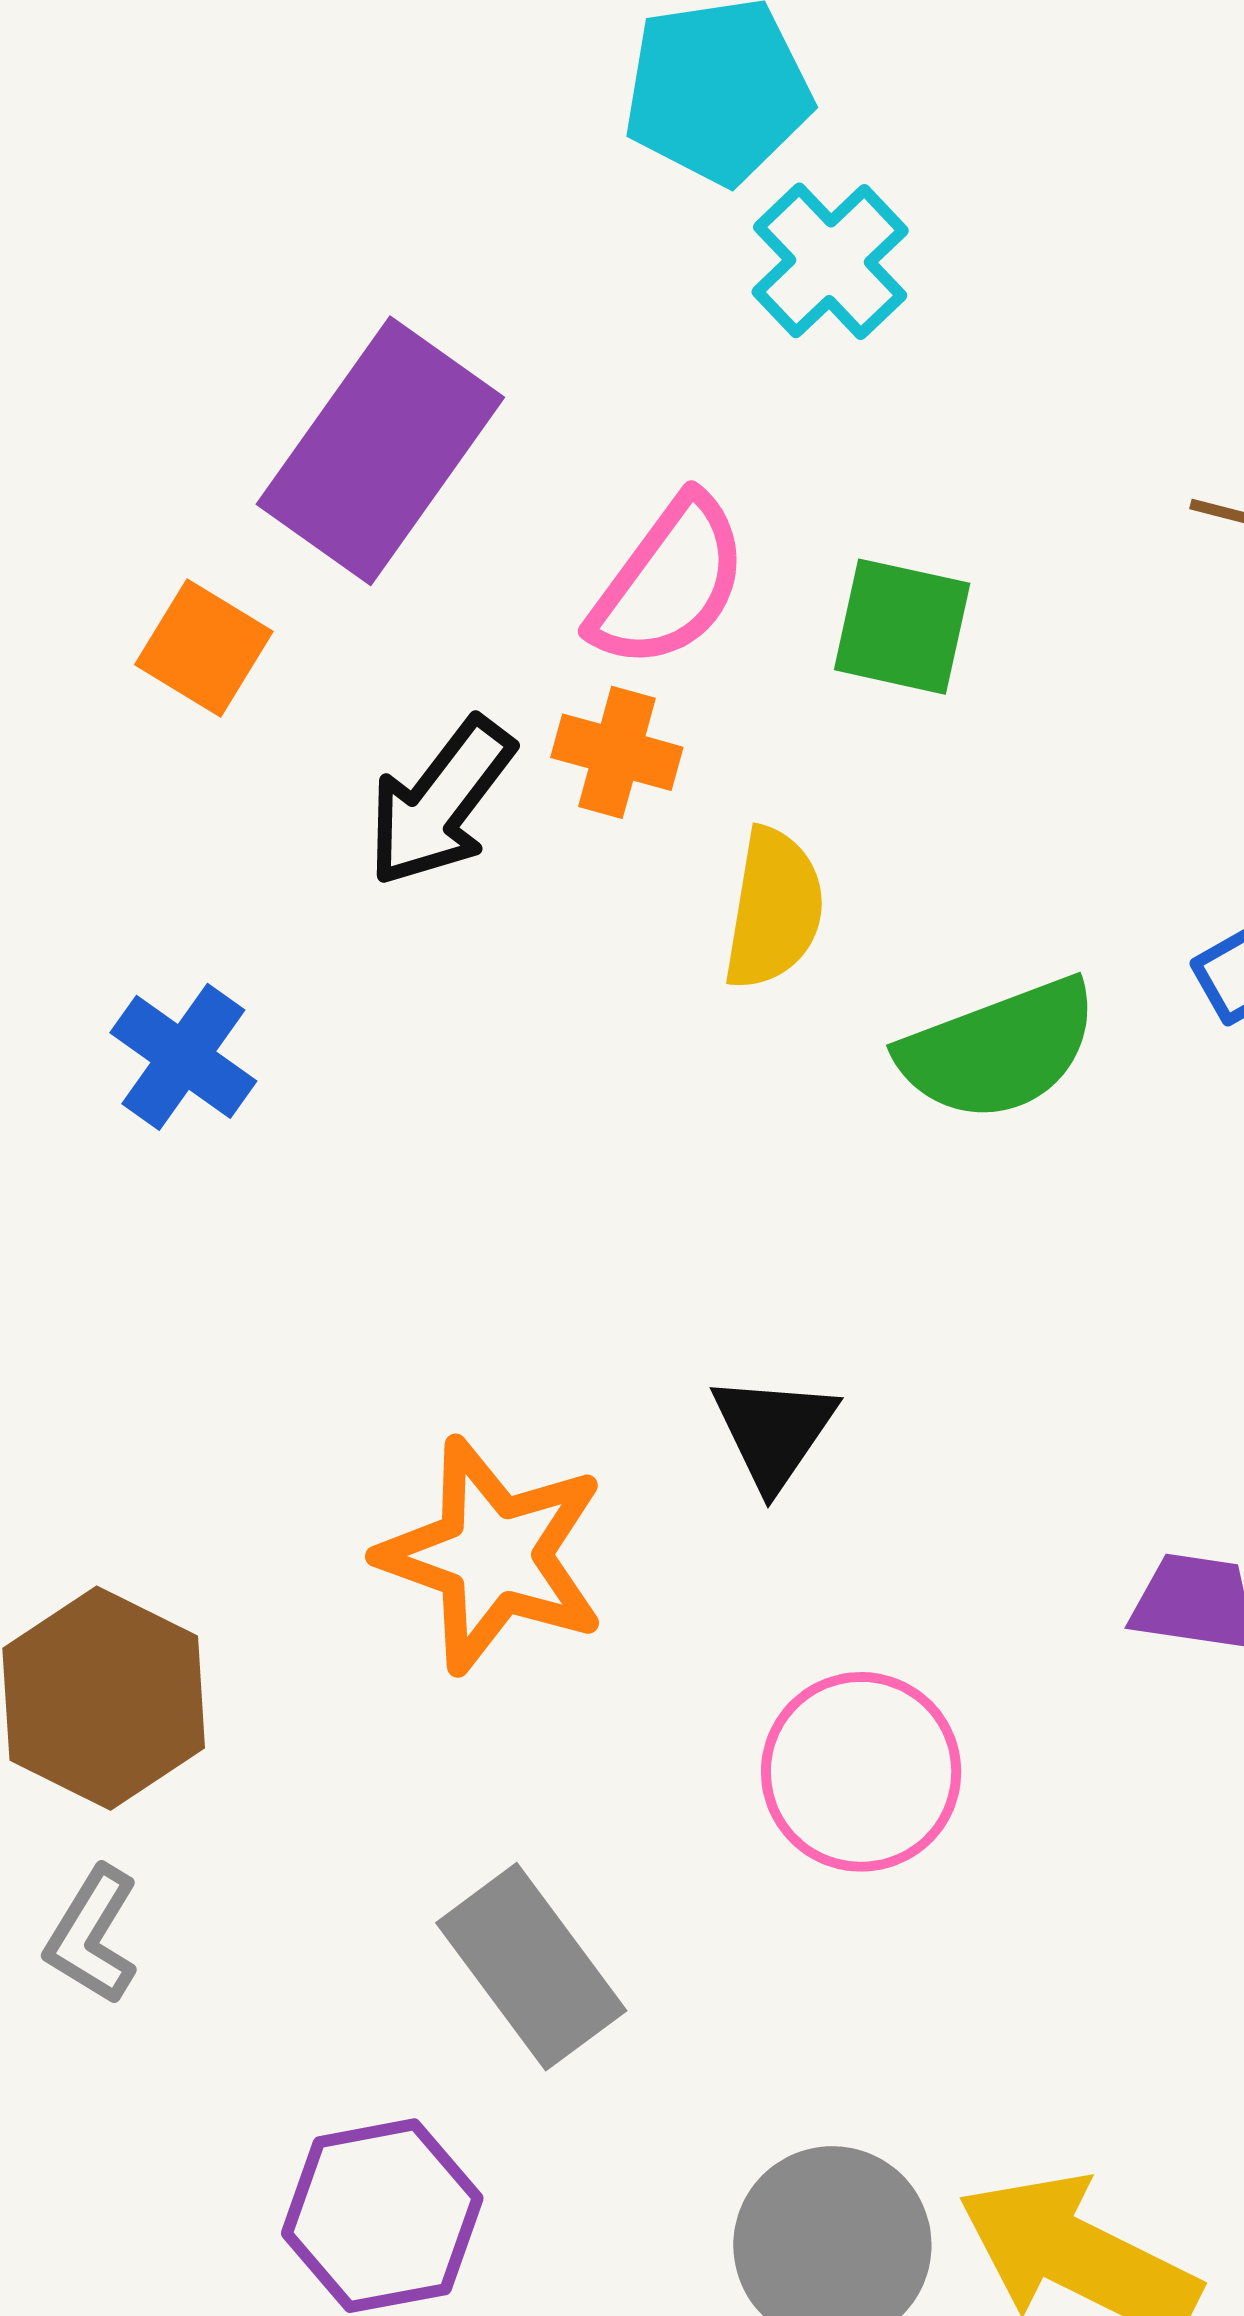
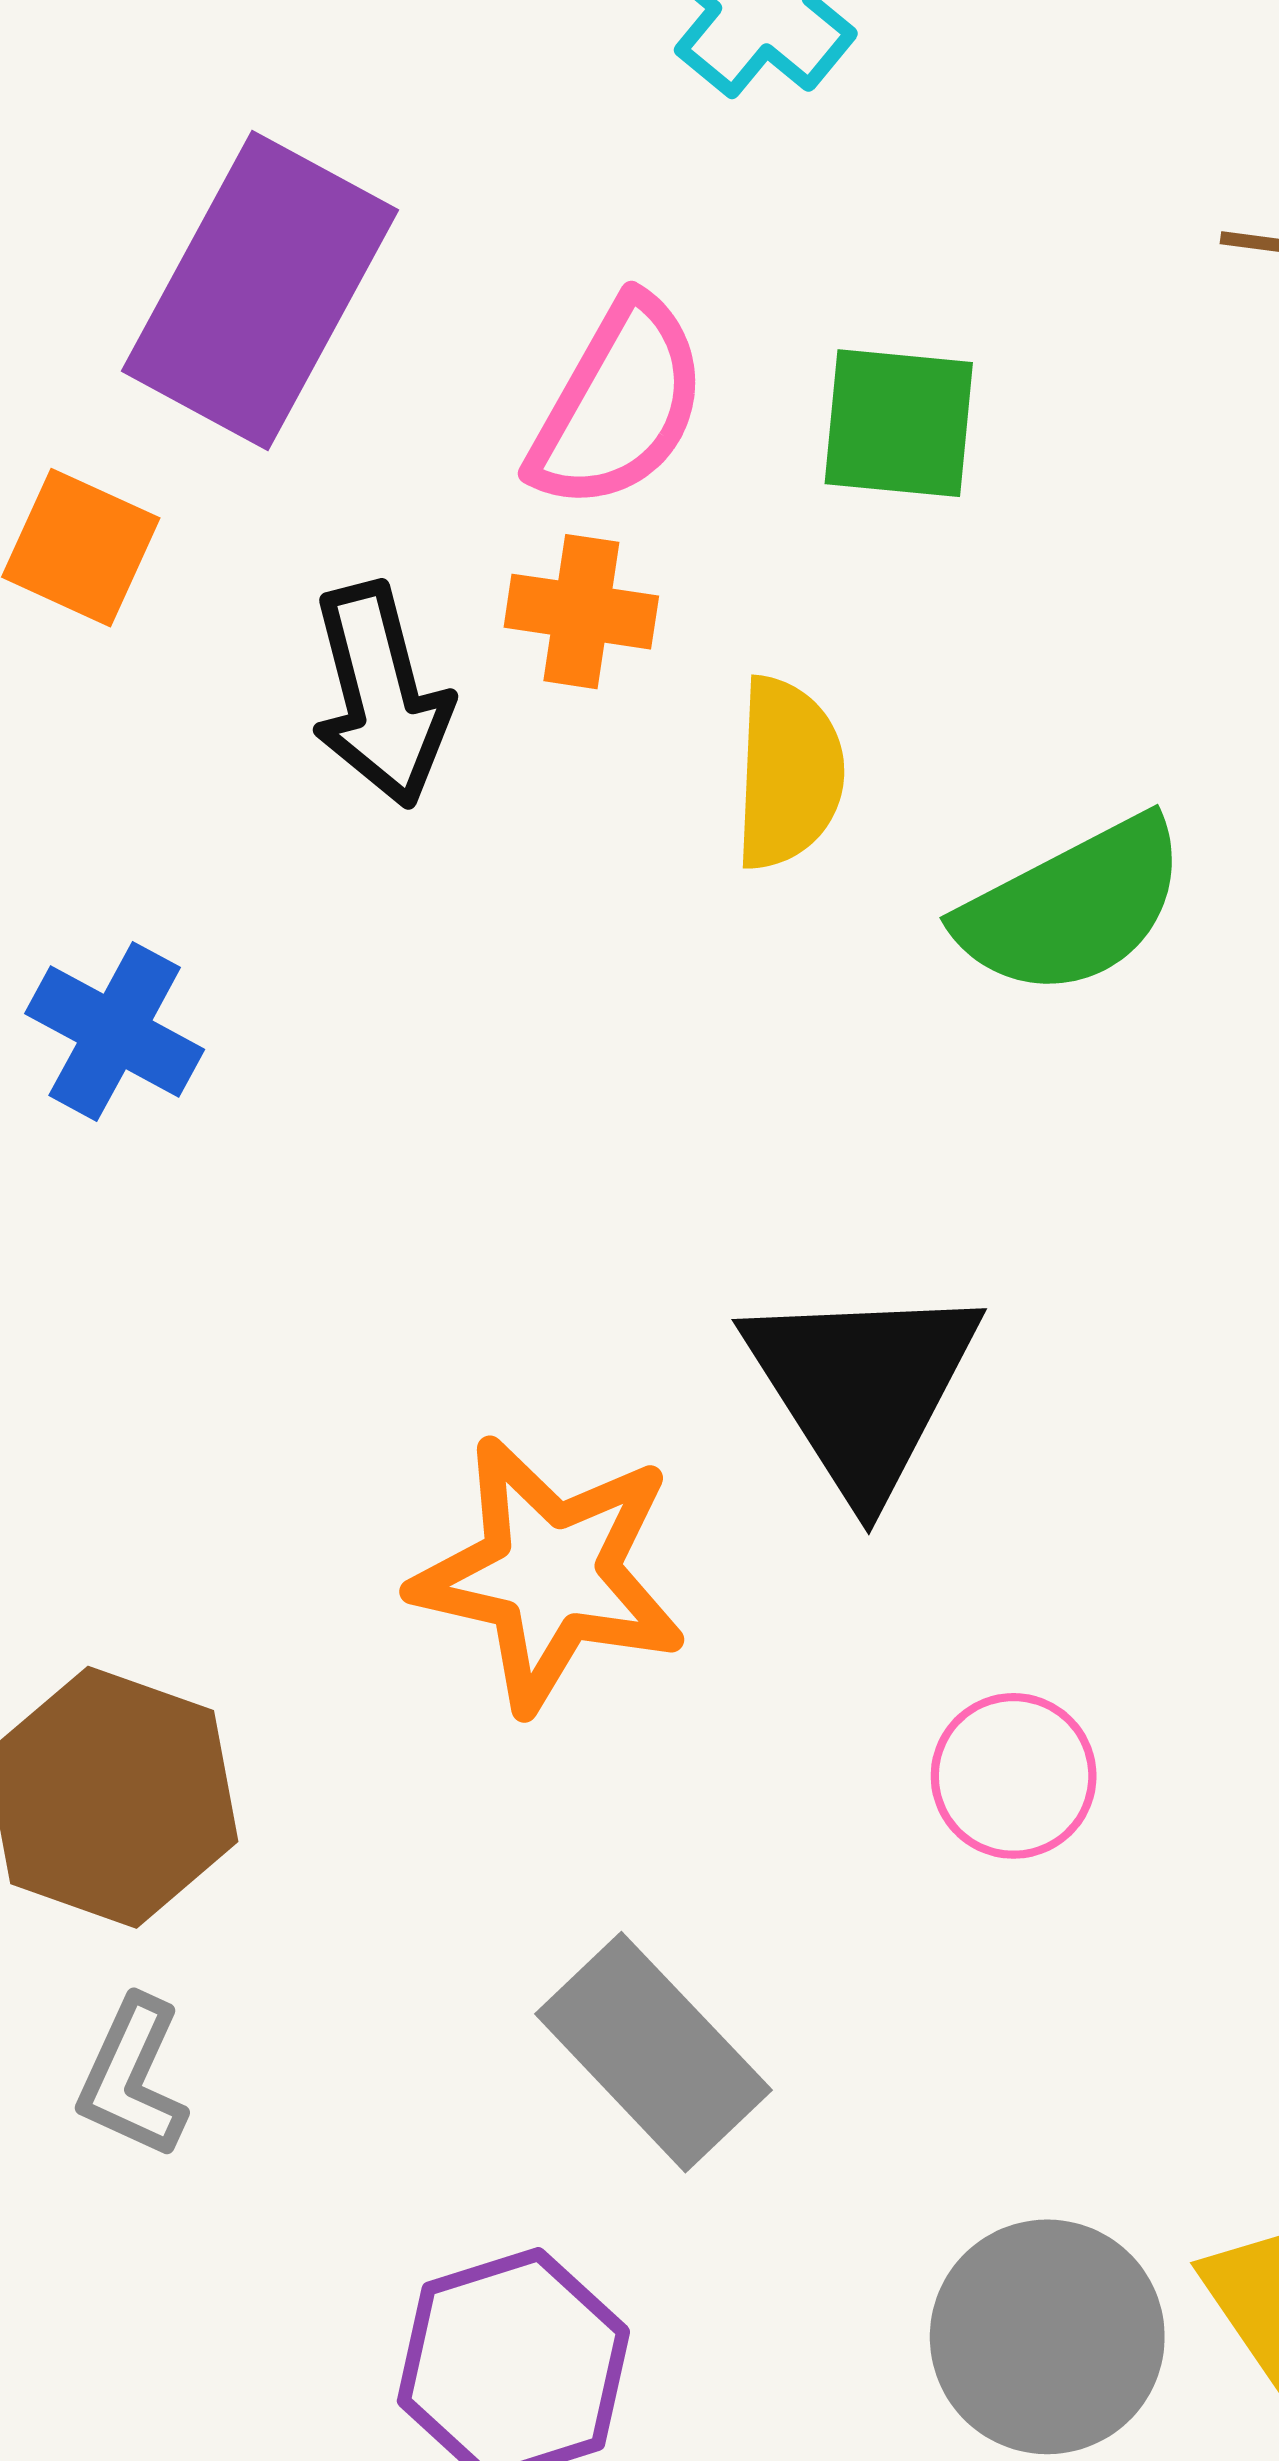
black arrow: (440, 802) -> (381, 695), turned -45
black triangle: (774, 1431) -> (862, 1388), size x1.6
pink circle: (861, 1772) -> (1014, 1776), size x0.7

